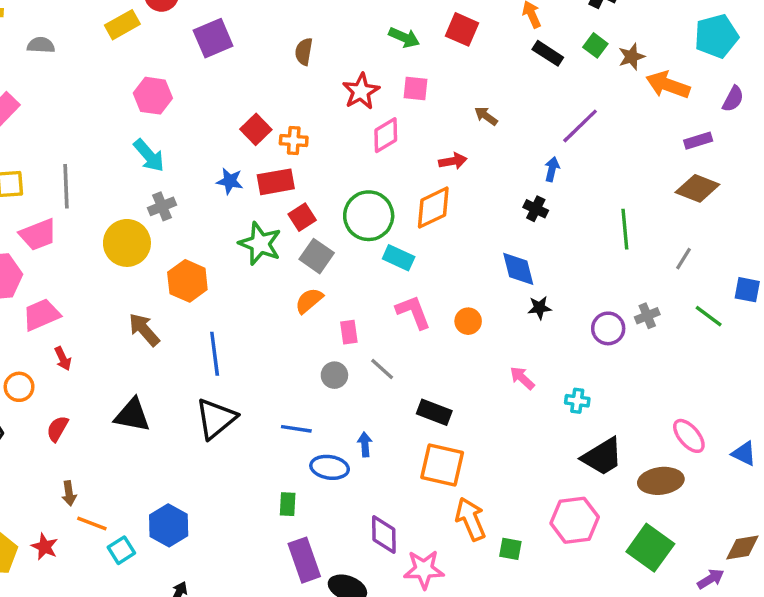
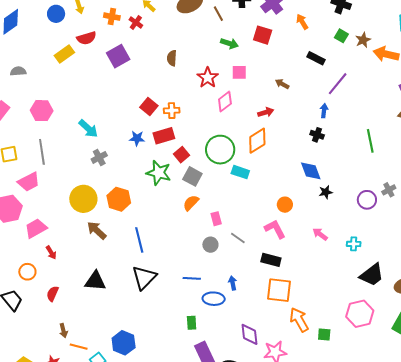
black rectangle: (548, 53) -> (316, 58), moved
pink hexagon: (153, 96) -> (42, 111), moved
yellow circle: (127, 243) -> (83, 199), moved
pink L-shape: (413, 312) -> (275, 229), moved

